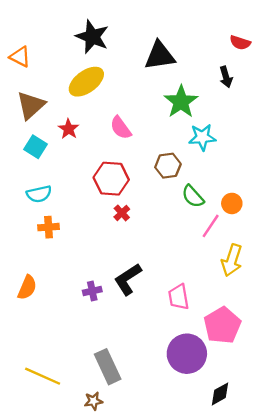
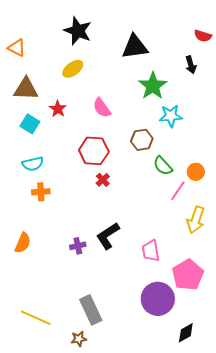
yellow ellipse: (86, 82) -> (73, 69), size x0.7
brown triangle: (31, 105) -> (26, 89), turned 44

